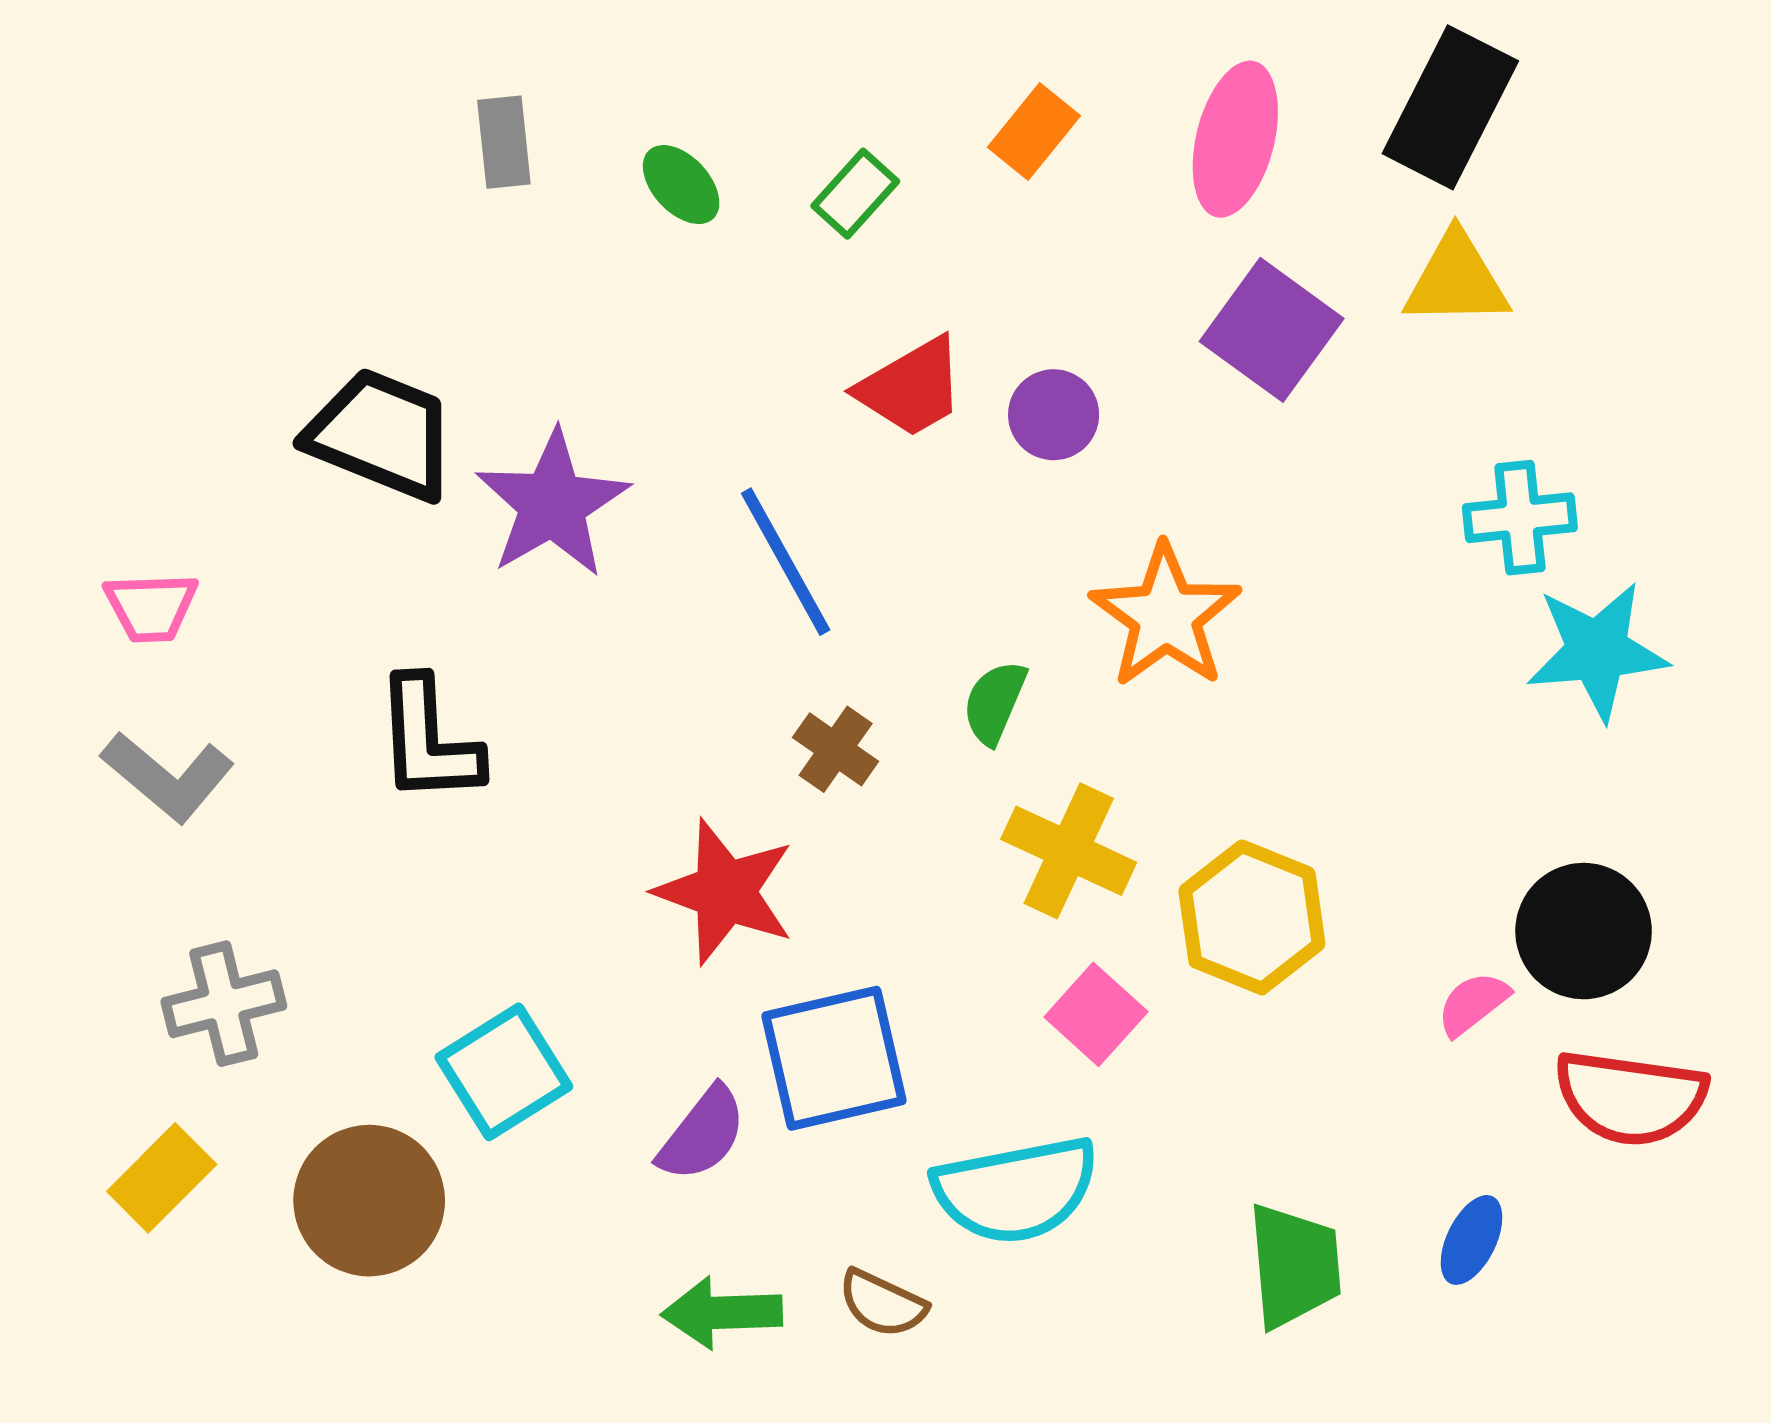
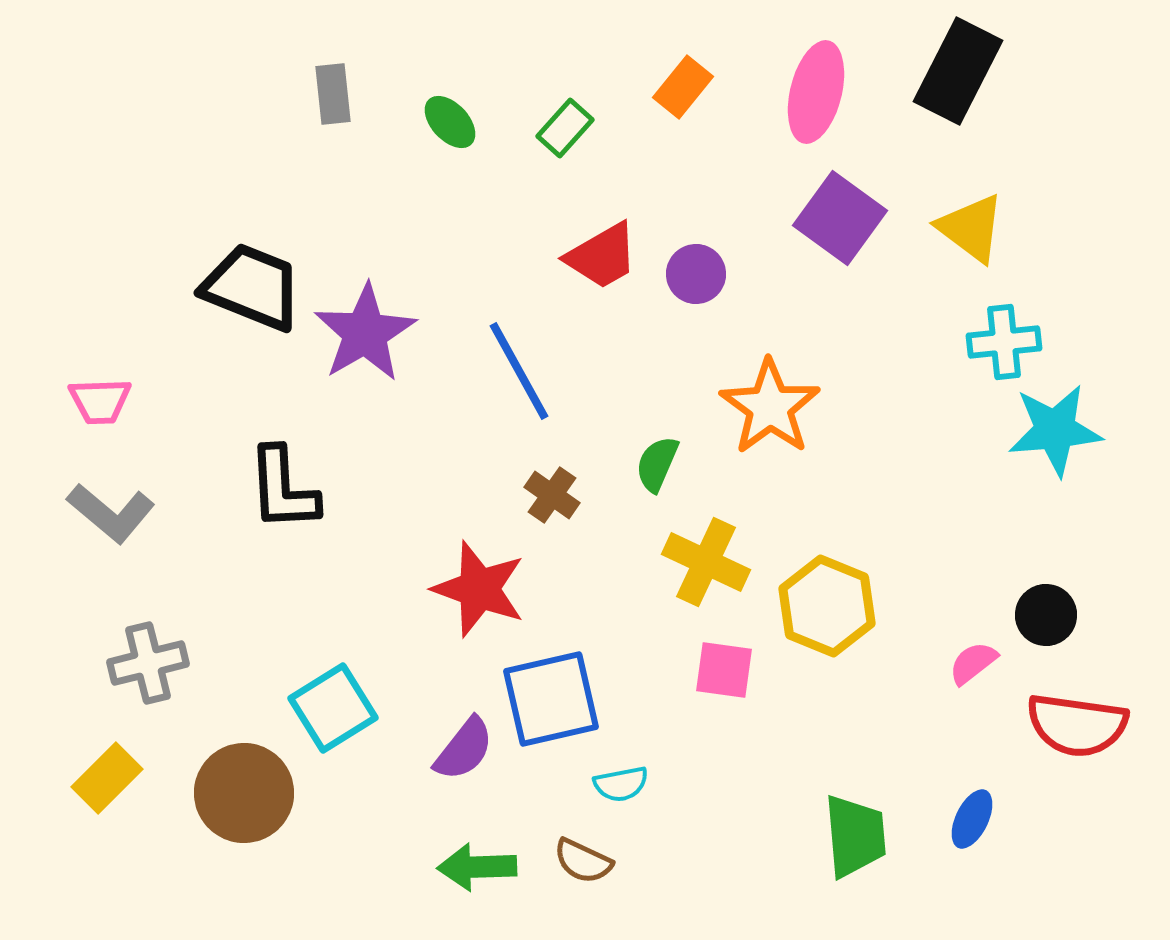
yellow triangle: (1456, 280) -> (971, 228), moved, turned 38
black circle: (1584, 931) -> (1046, 615), size x0.7
pink square: (1096, 1014) -> (724, 670), turned -34
cyan semicircle: (1016, 1190) -> (621, 784), moved, size x0.5

